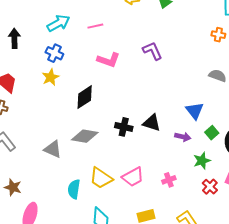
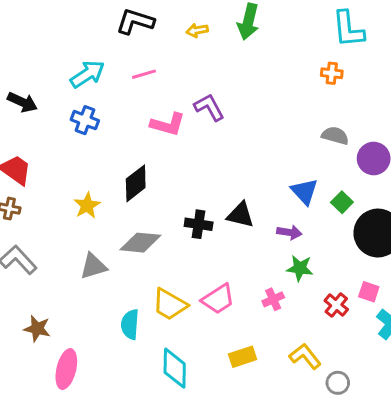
black arrow: (14, 38) -> (22, 102), turned 120
purple L-shape: (152, 51) -> (209, 107), moved
yellow star: (51, 77) -> (87, 205), moved
green square: (212, 133) -> (342, 202), moved
gray triangle: (53, 149) -> (93, 266), turned -36
green star: (202, 161) -> (300, 268), moved, turned 30

